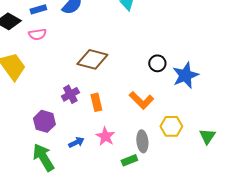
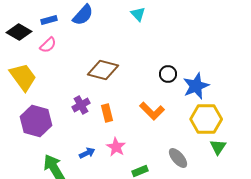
pink semicircle: (37, 34) -> (48, 45), turned -36
purple hexagon: (44, 121) -> (36, 121), moved, size x1.4
yellow hexagon: (171, 126) -> (206, 119), moved, size x1.4
gray ellipse: (142, 141) -> (178, 158), moved, turned -35

